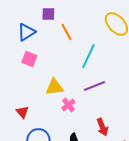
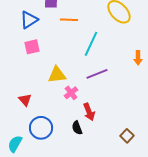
orange line: (66, 32) -> (69, 20), turned -60
pink square: (29, 59) -> (32, 47), turned -35
red arrow: (102, 127) -> (89, 112), moved

